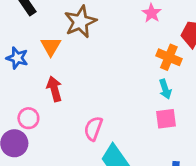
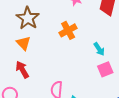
orange triangle: (51, 46) -> (23, 43), moved
orange cross: (169, 57) -> (68, 30), moved, turned -36

